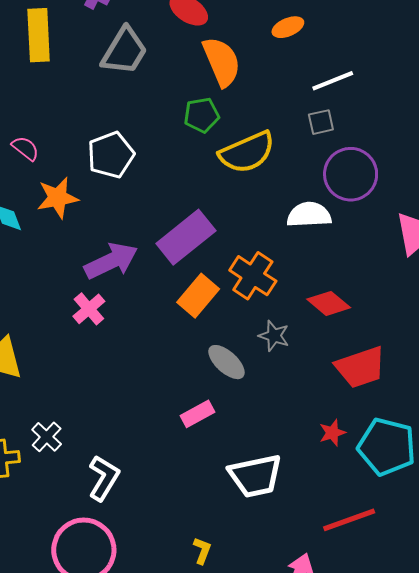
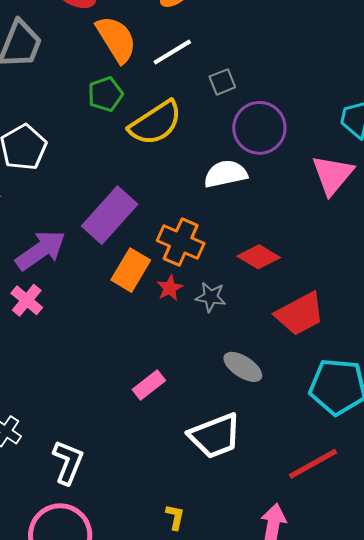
white line: (333, 81) -> (172, 52), moved
gray ellipse: (226, 362) -> (243, 367), moved
red star: (332, 433) -> (170, 288), moved

